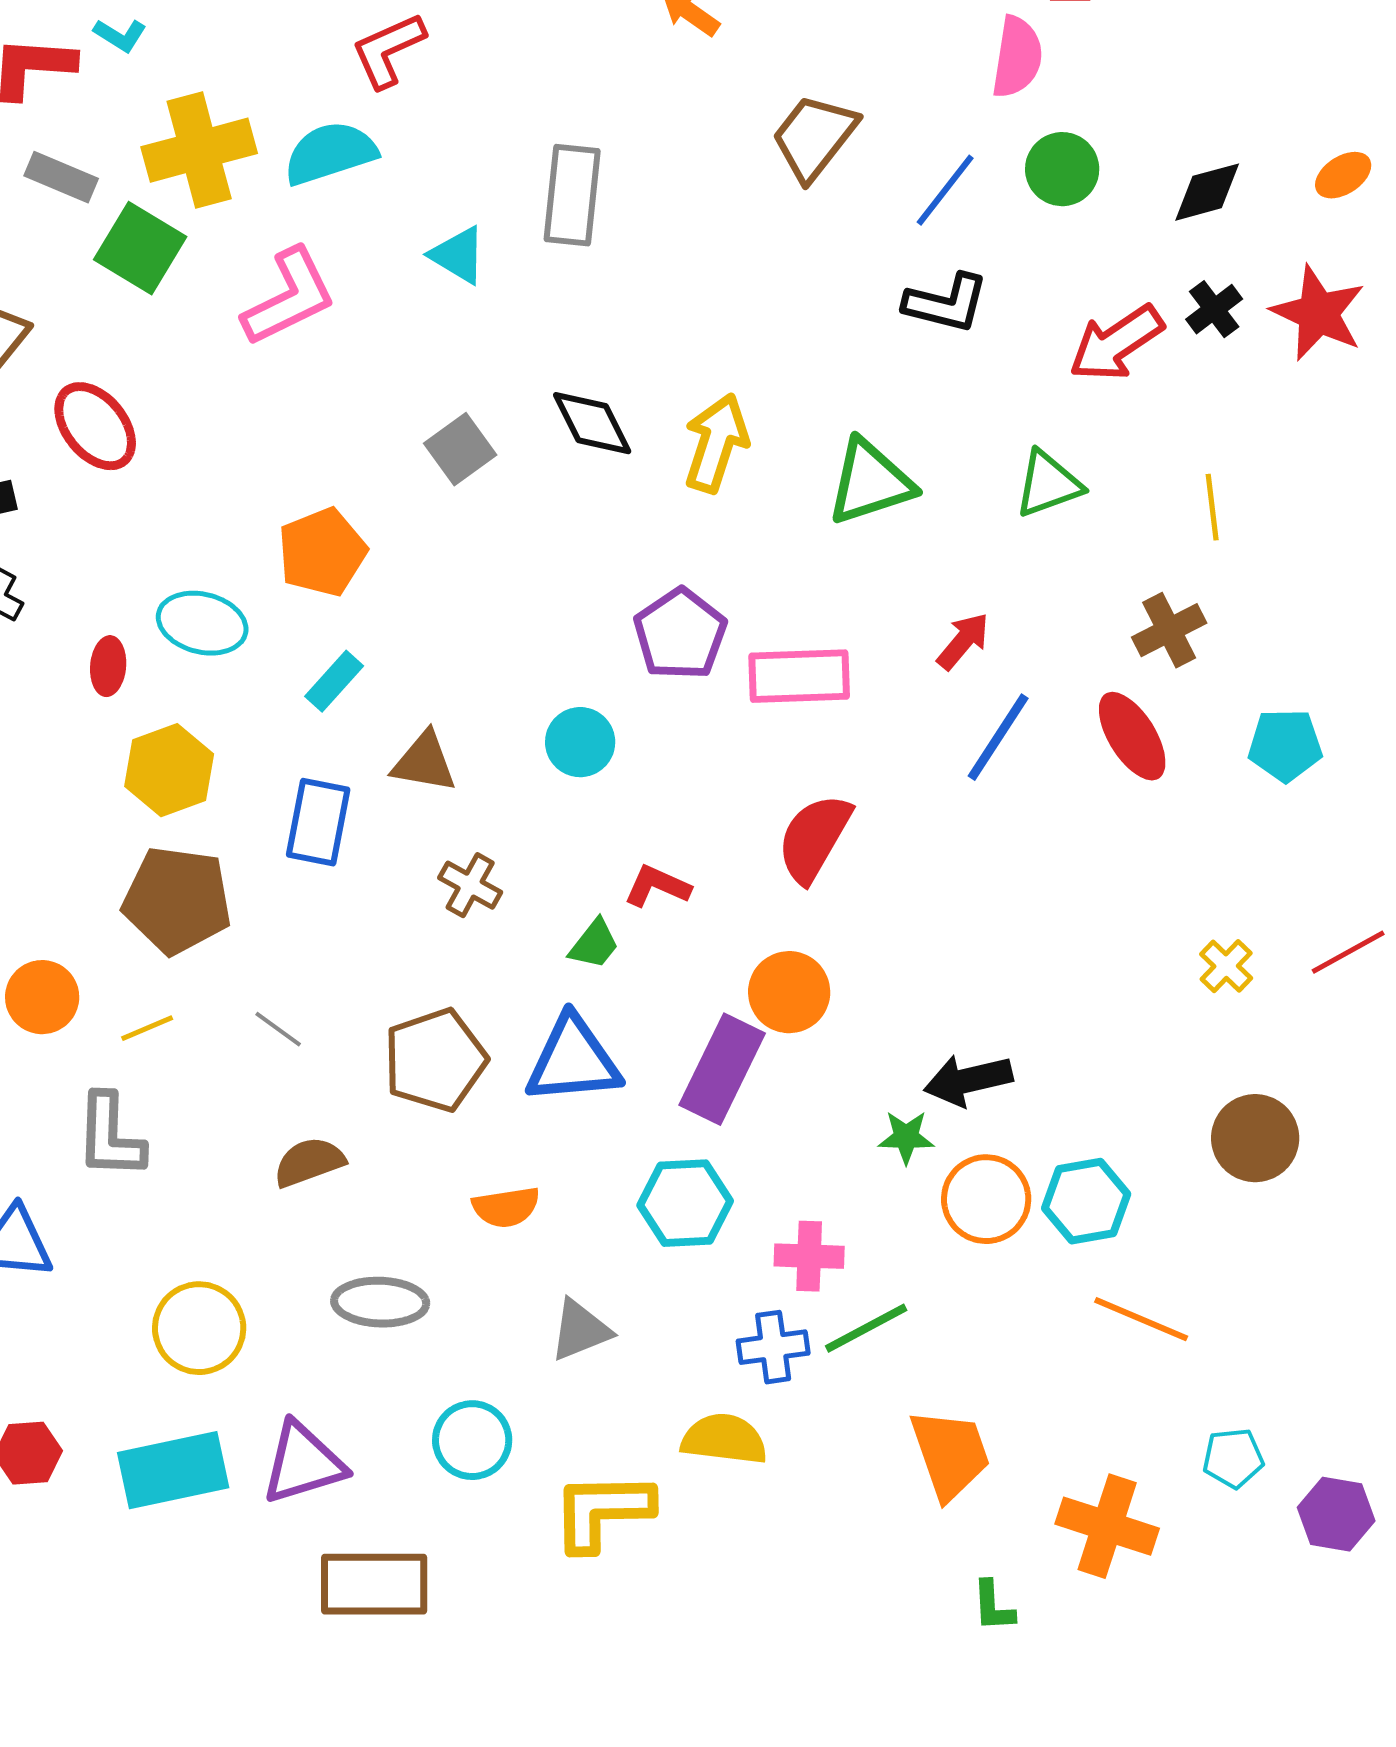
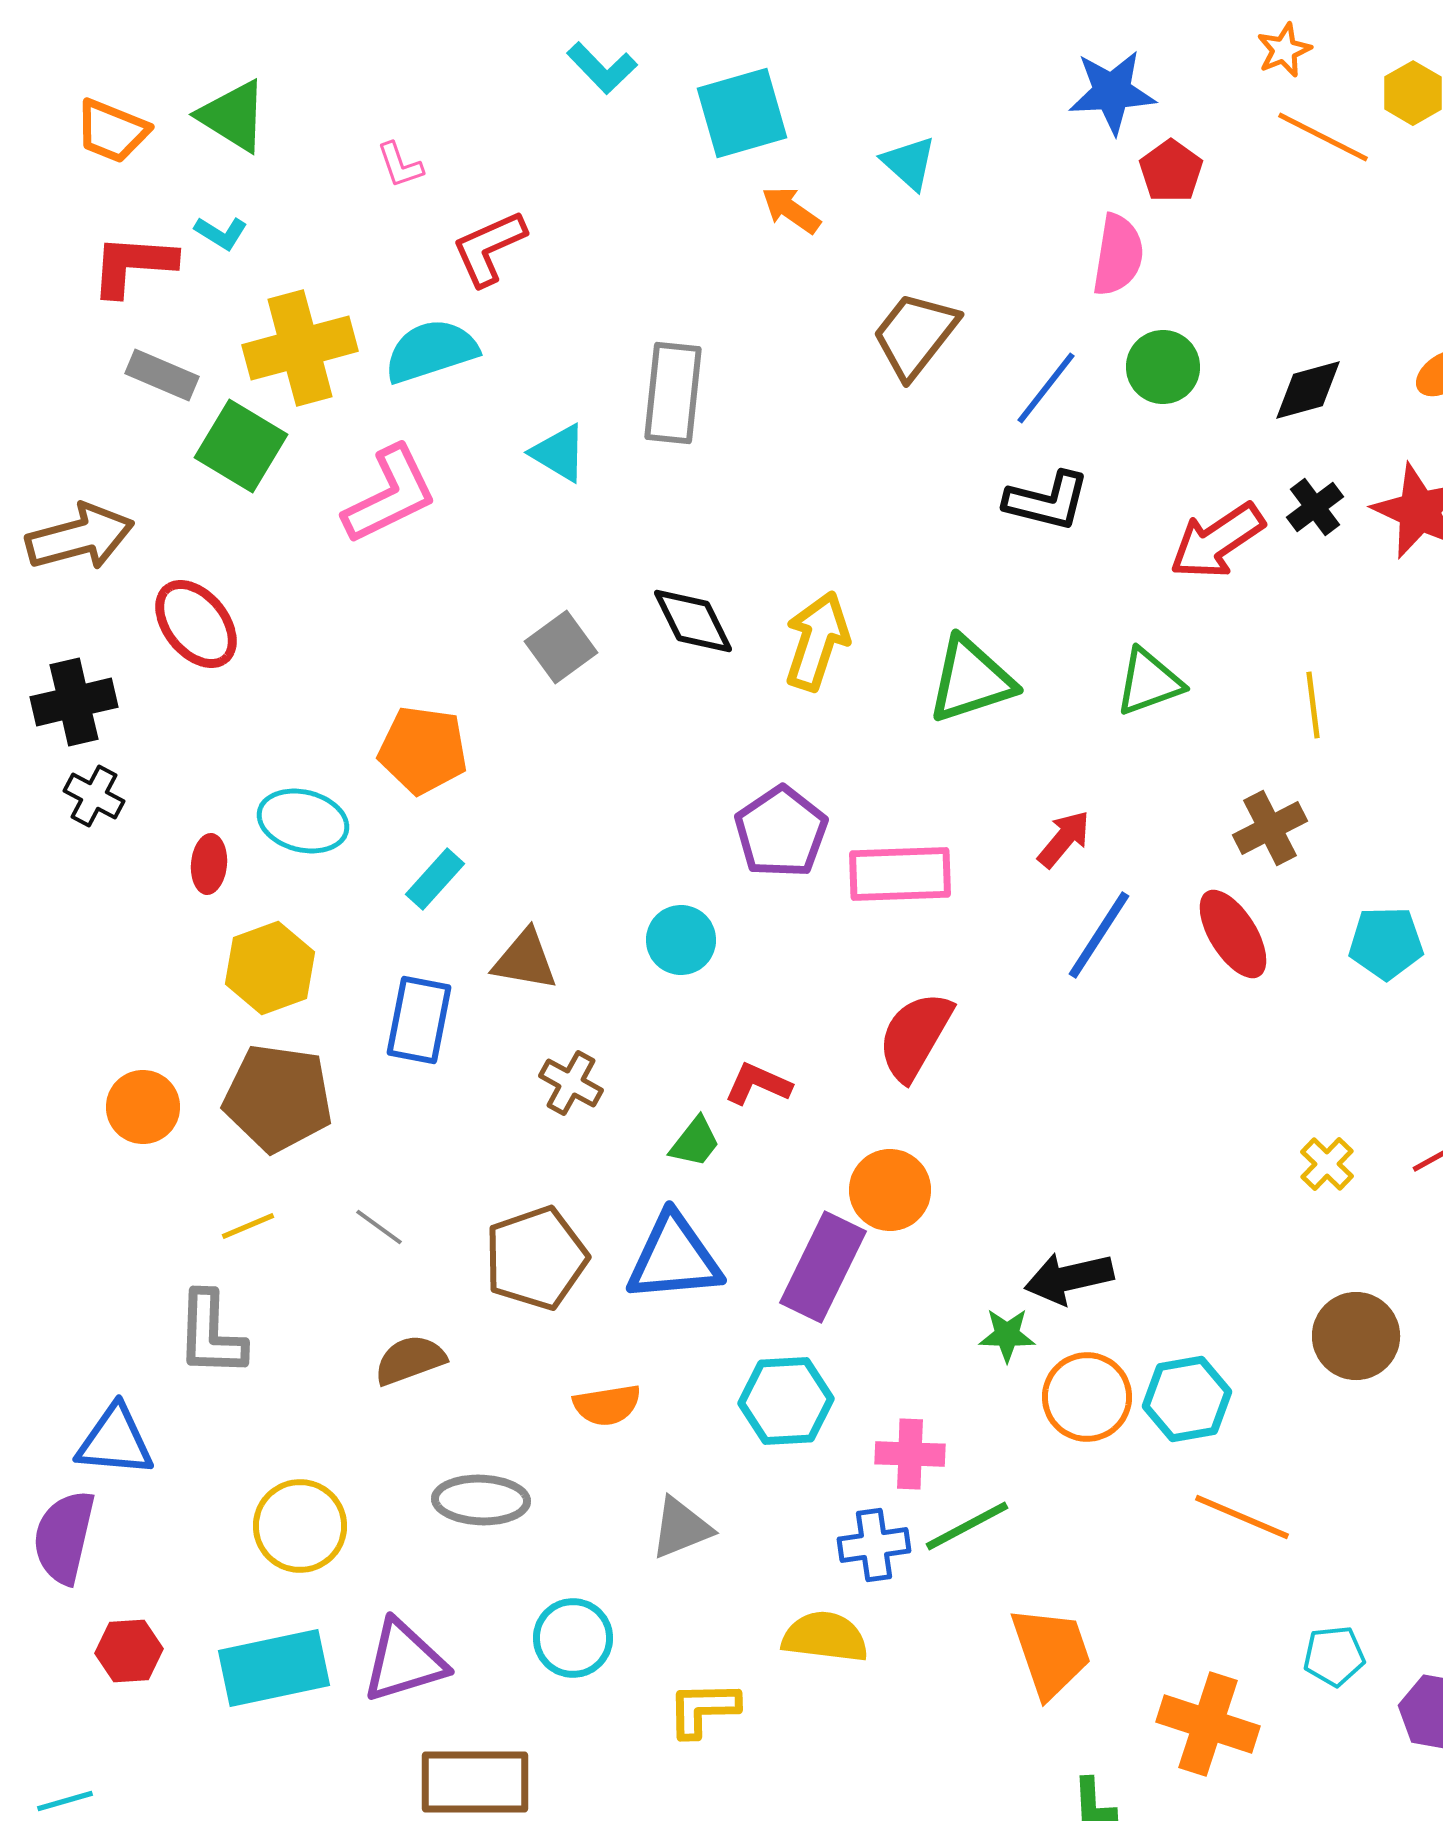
orange pentagon: (322, 552) -> (423, 750), turned 30
orange circle: (42, 997) -> (143, 1107), moved
yellow L-shape: (602, 1511) -> (703, 1709), size x0.7

